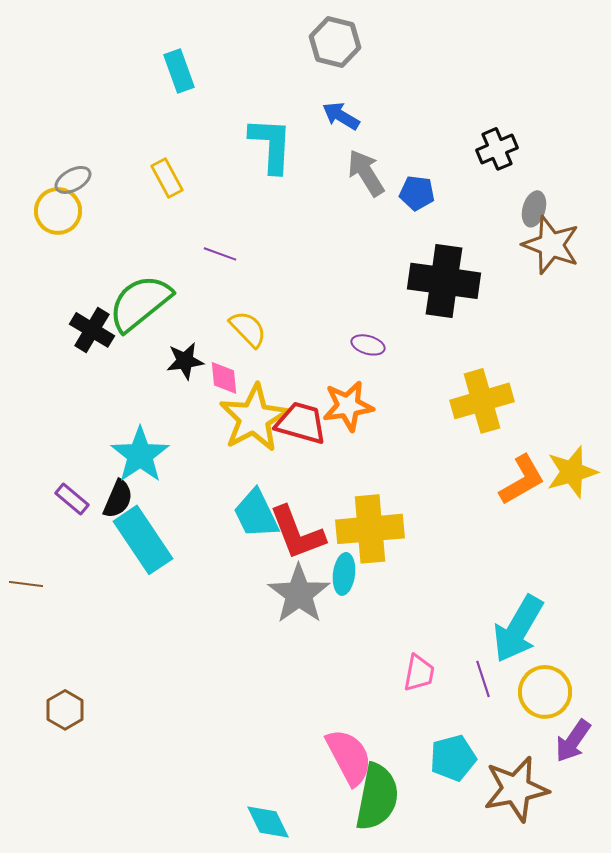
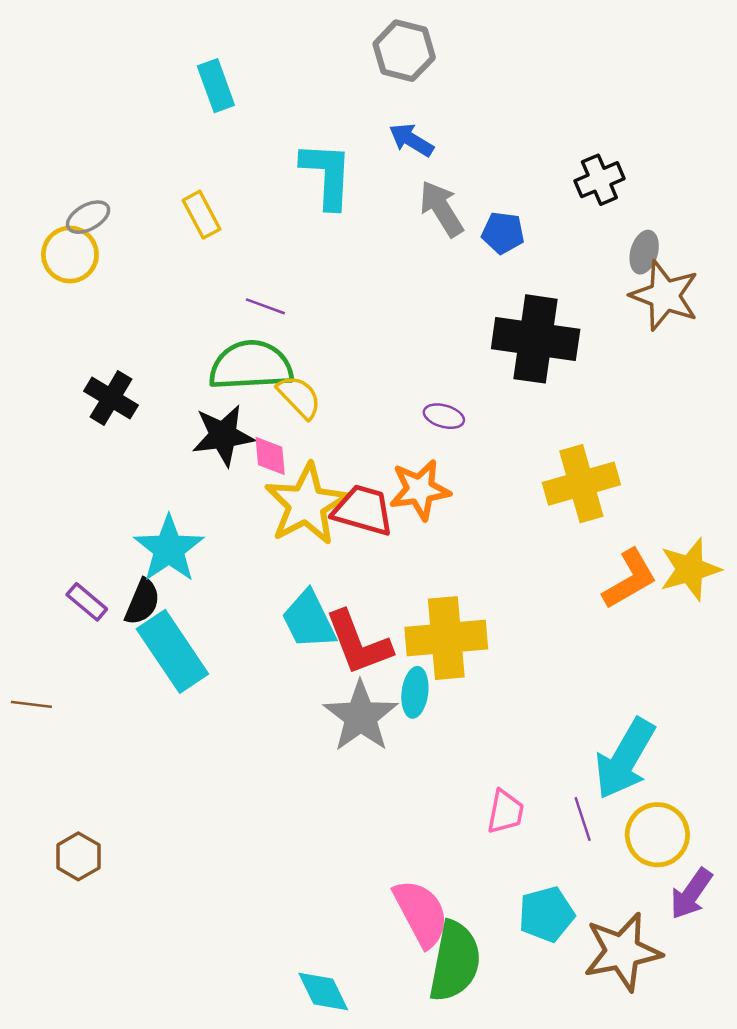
green semicircle: (140, 303) -> (251, 365), moved, turned 36
black star: (185, 361) -> (223, 435), size x1.4

